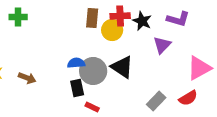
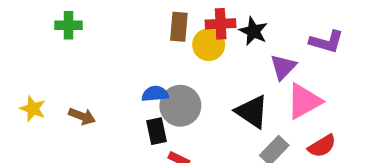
purple L-shape: (178, 19) -> (326, 42), moved
black triangle: (122, 67) -> (252, 112), moved
pink triangle: (199, 68) -> (304, 101), moved

